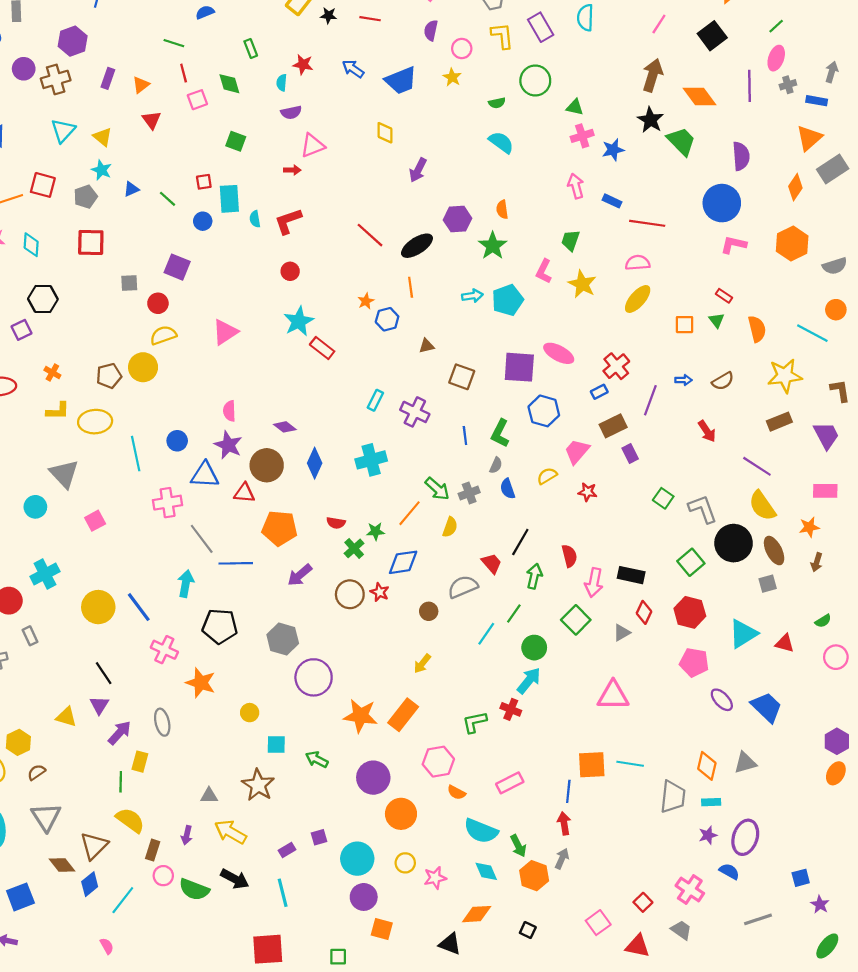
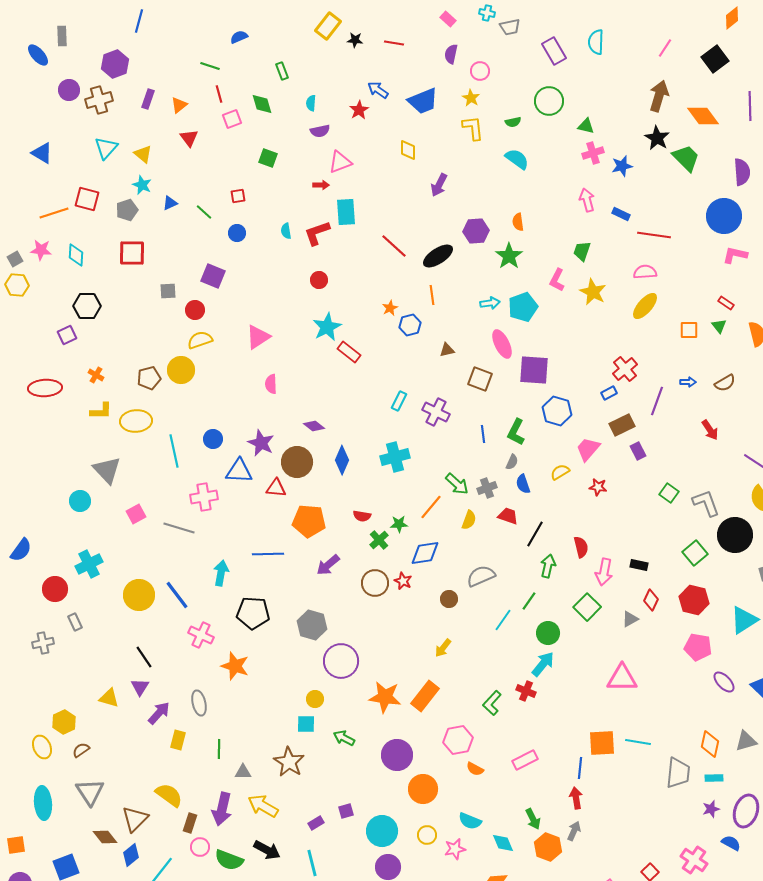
yellow L-shape: (502, 36) -> (473, 128), moved
red star: (303, 65) -> (359, 110), moved, turned 30
cyan rectangle: (229, 199) -> (346, 212), moved
pink ellipse: (559, 353) -> (502, 344), moved, turned 36
pink semicircle: (229, 411) -> (271, 384), moved
gray line: (202, 539) -> (179, 528), moved, turned -36
red trapezoid: (492, 563) -> (508, 516), moved, turned -30
black rectangle: (631, 575) -> (639, 565), size x0.7
yellow circle: (250, 713) -> (315, 699), moved
green L-shape: (475, 722) -> (492, 703), turned -35
green line: (121, 782) -> (219, 749), moved
cyan semicircle: (481, 831) -> (470, 821), moved, size x0.7
purple arrow: (187, 835) -> (222, 809), size x1.8

